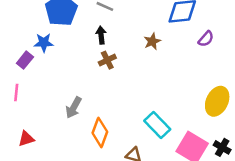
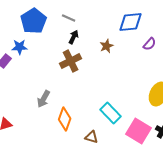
black arrow: (101, 35) -> (74, 37), moved, turned 32
brown cross: (107, 60) -> (71, 61), size x1.5

